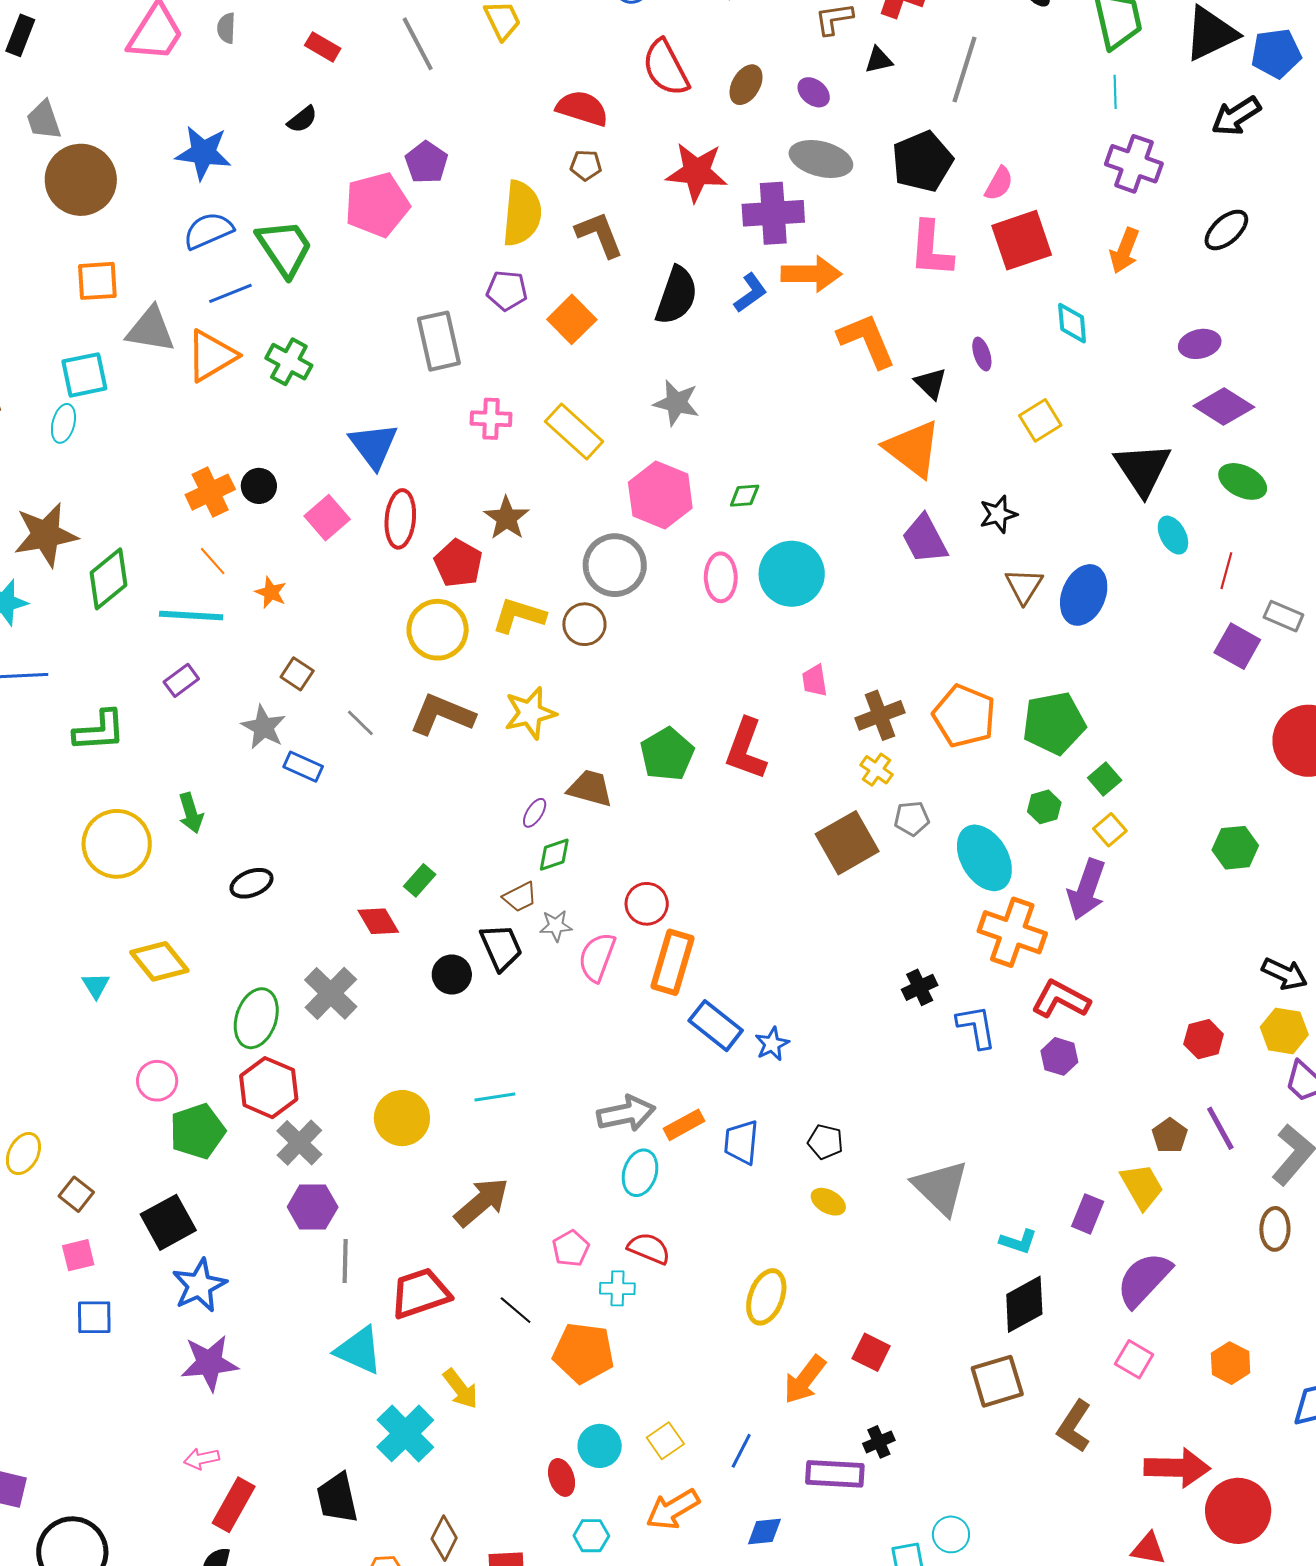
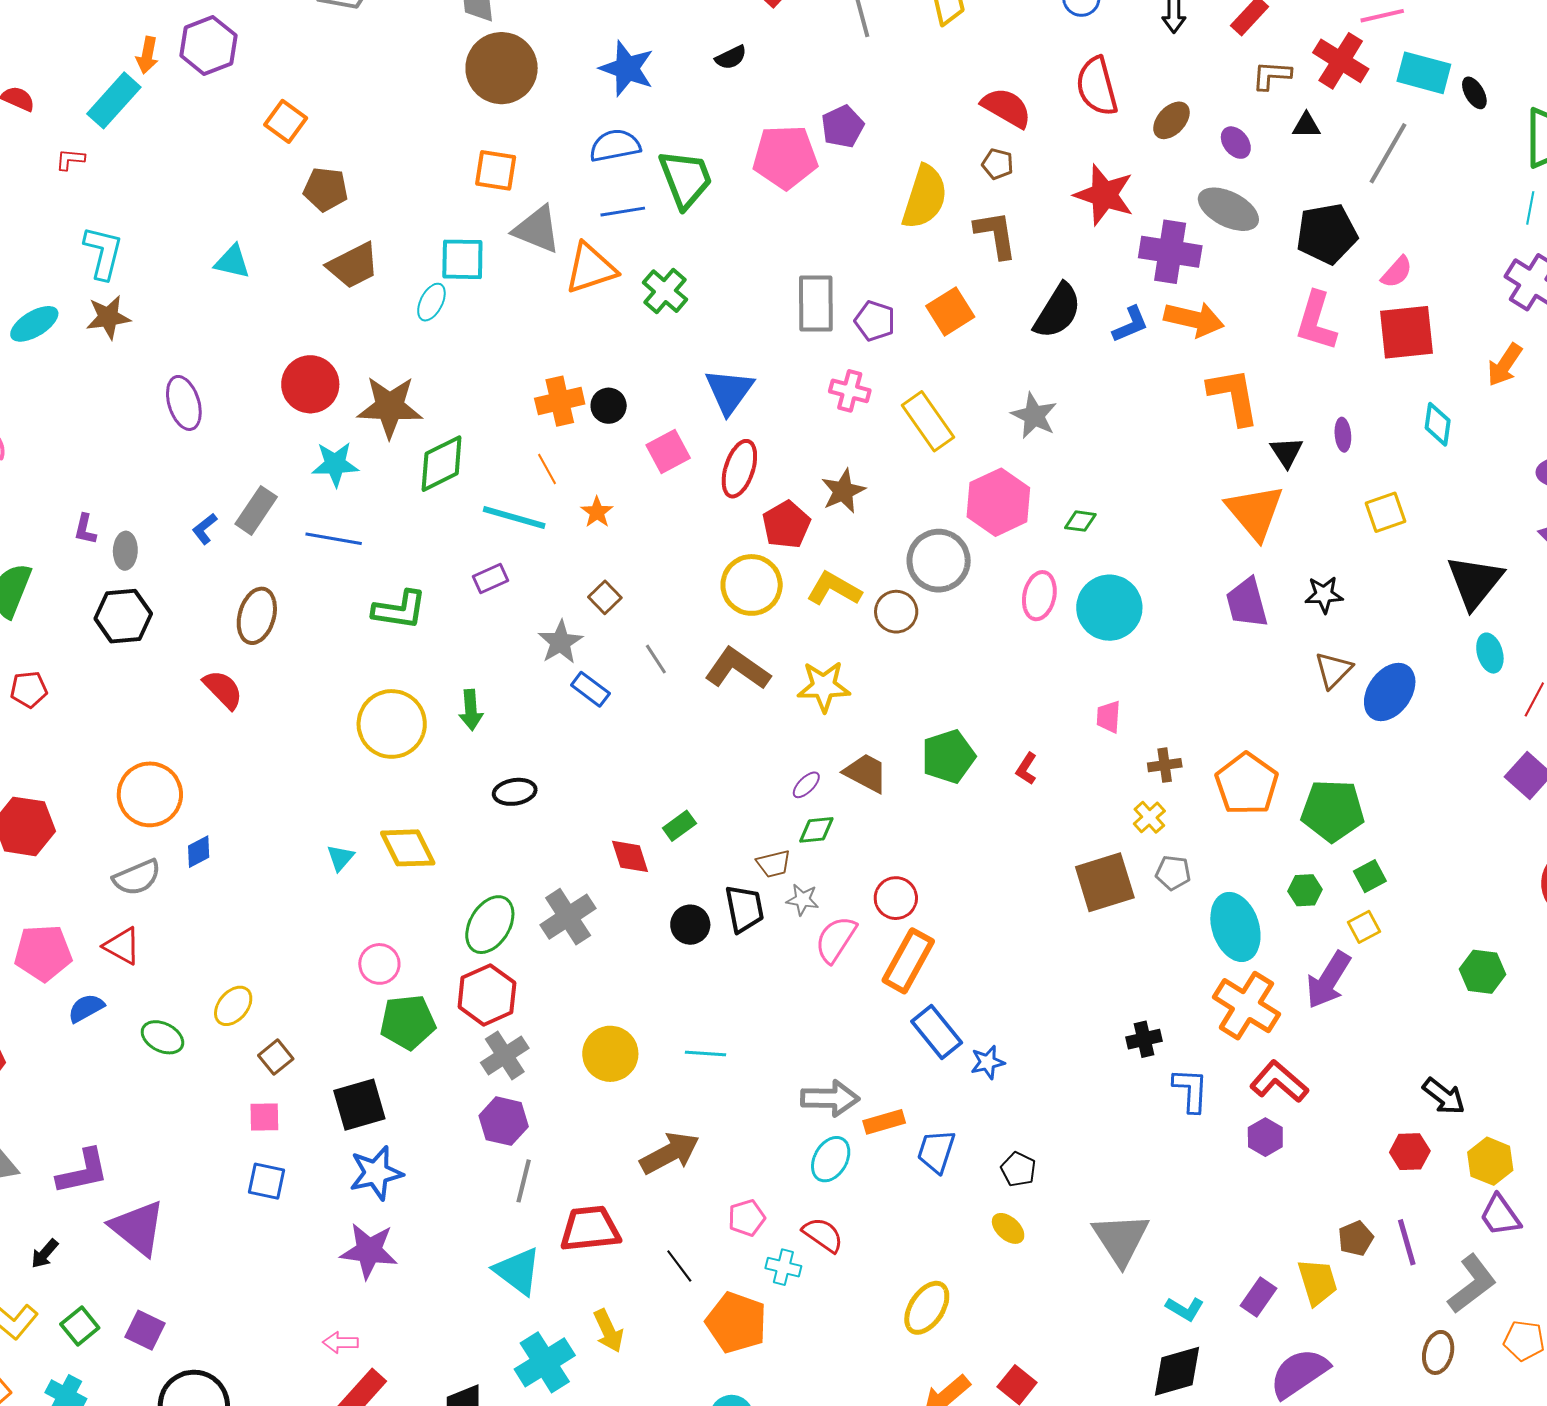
purple pentagon: (507, 291) -> (875, 321), moved
brown cross: (880, 715) -> (1165, 765), size x0.7
red L-shape: (746, 749) -> (1026, 769), size x0.5
black arrow: (1285, 974) -> (1444, 1096), moved

